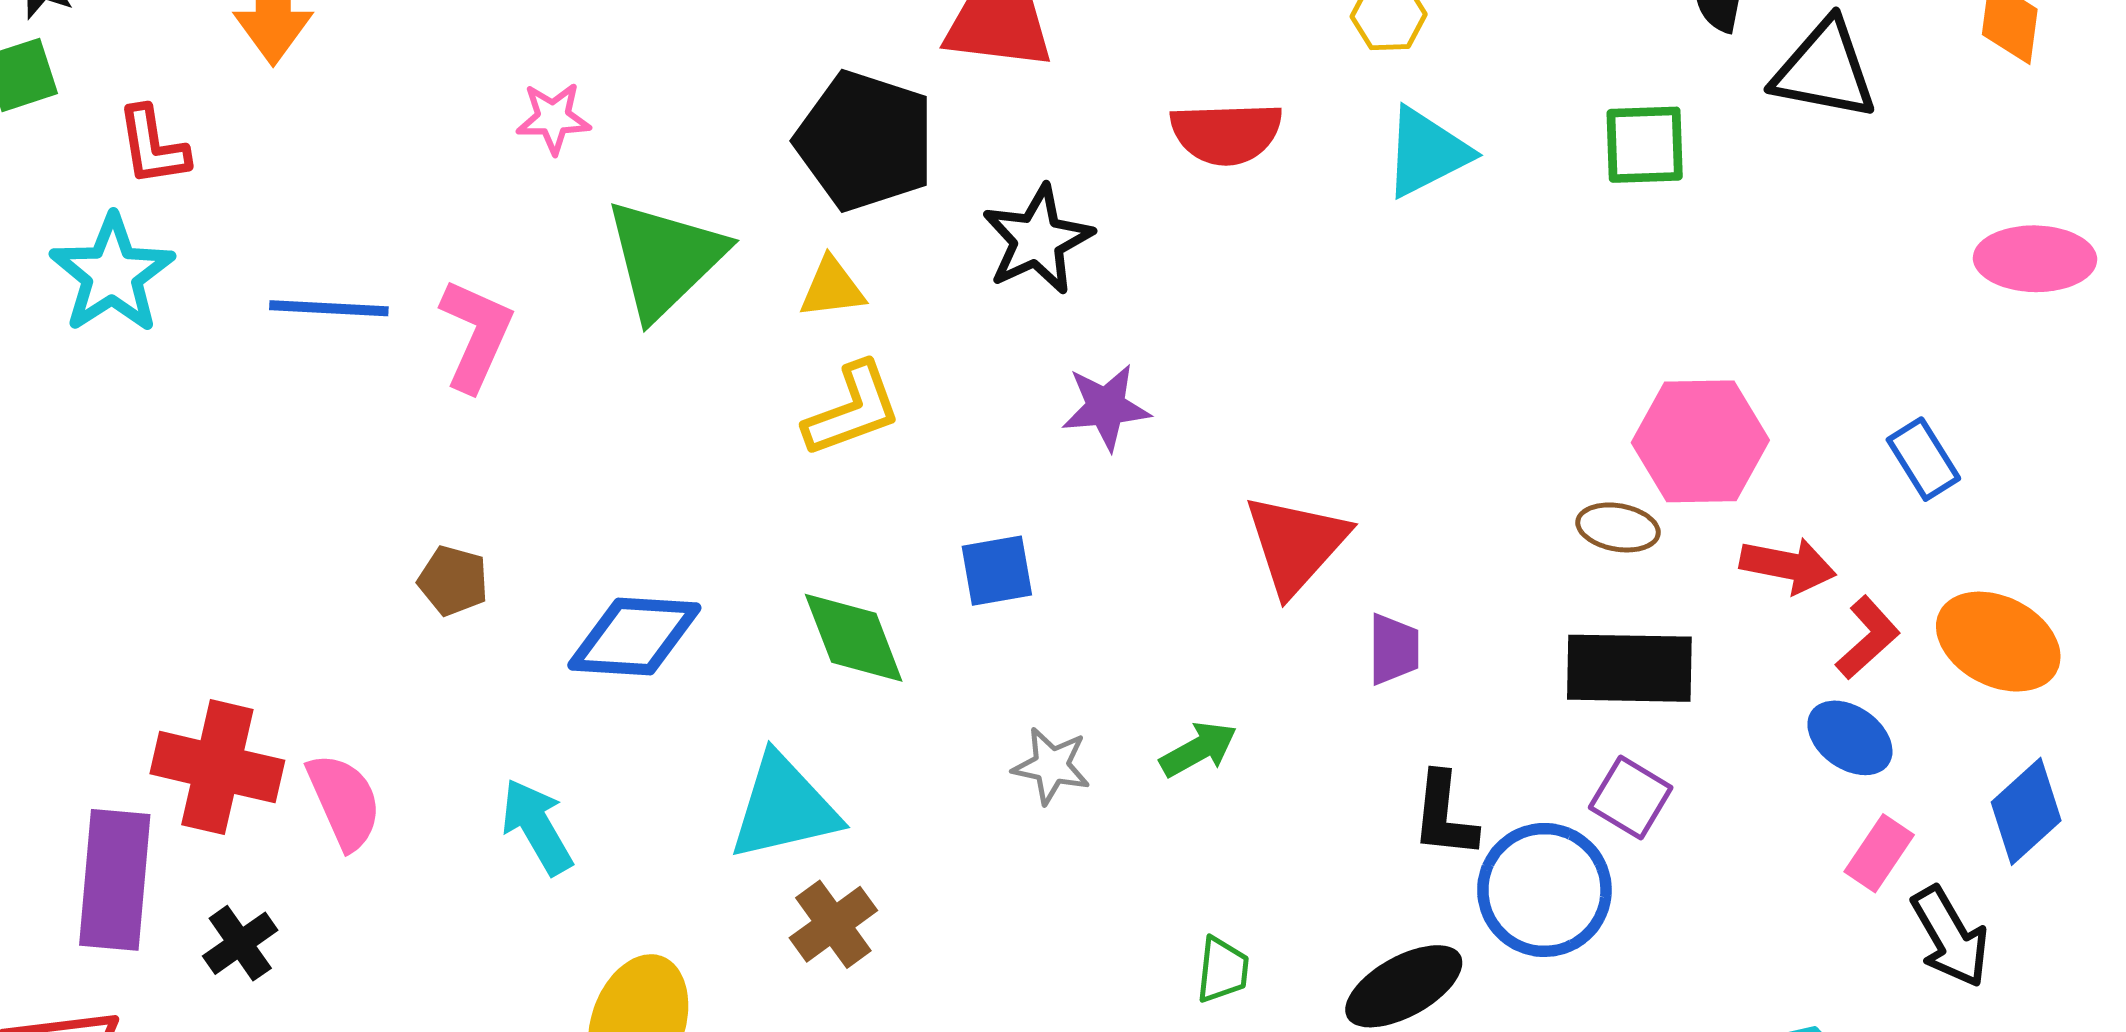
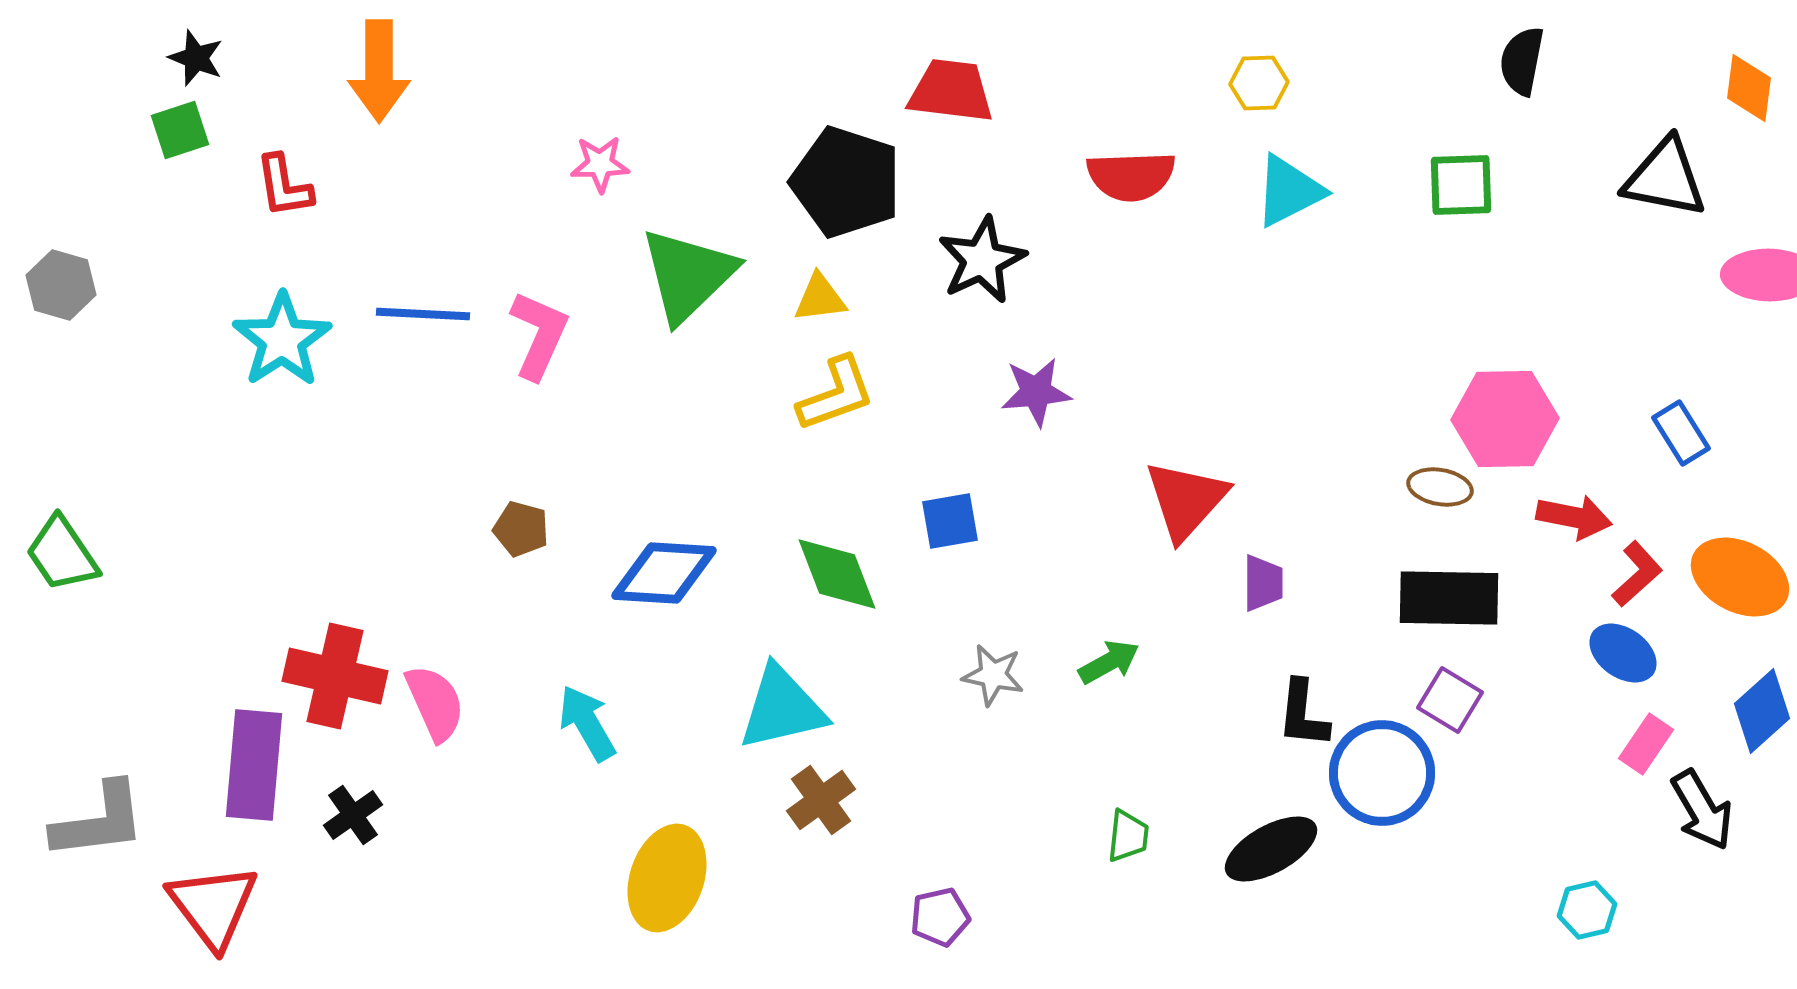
black triangle: (1825, 70) -> (1665, 178), moved
cyan star: (112, 274) -> (282, 340), moved

